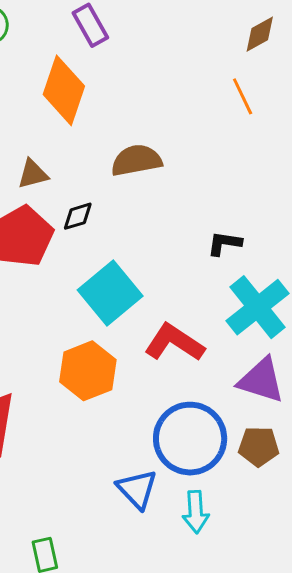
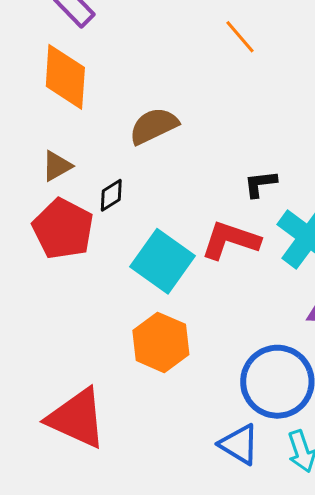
red L-shape: (174, 343) -> (230, 240), moved

